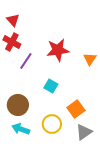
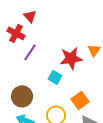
red triangle: (13, 20) -> (30, 16), moved
red star: (58, 50) -> (71, 58), moved

